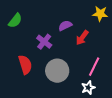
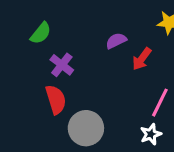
purple cross: (44, 42) -> (62, 65), moved
gray circle: (57, 71) -> (86, 128), moved

